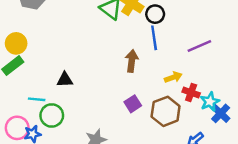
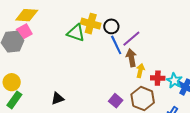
purple line: (199, 46) -> (131, 39), moved
brown arrow: (132, 61) -> (131, 58), moved
yellow arrow: (173, 77) -> (140, 71), turned -40

